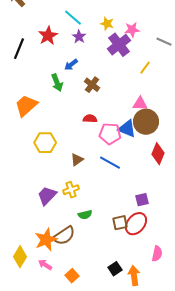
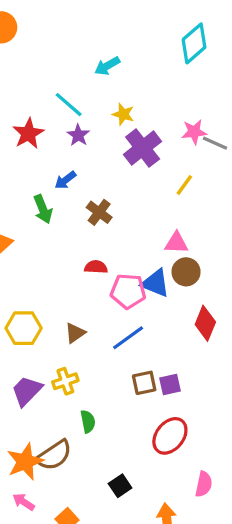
pink star: (132, 30) -> (194, 132), moved
brown circle: (146, 122) -> (186, 272), size x0.7
yellow hexagon: (45, 143) -> (24, 328), moved
blue line: (110, 163) -> (128, 338), turned -65
purple square: (142, 200) -> (170, 384), moved
green semicircle: (85, 215) -> (88, 421), turned -88
brown square: (120, 223) -> (144, 383), moved
black square: (115, 269) -> (120, 486), moved

